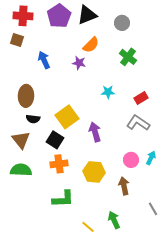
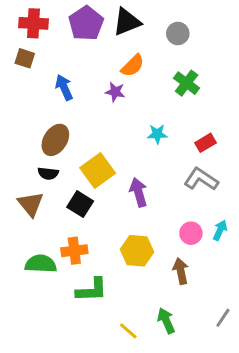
brown ellipse: (26, 96) -> (55, 140), moved, turned 30
orange cross: (59, 164) -> (74, 251), moved
green semicircle: (21, 170) -> (41, 264), moved
gray line: (153, 209) -> (223, 318), moved, turned 64

